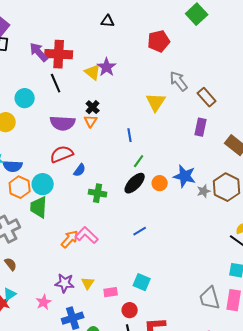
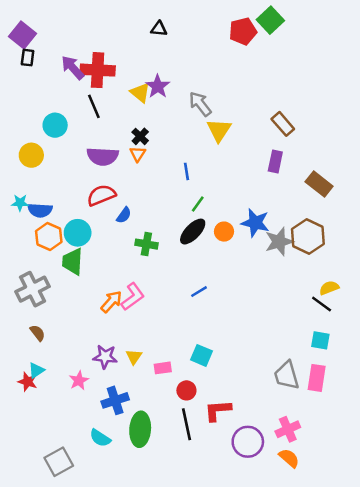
red pentagon: (159, 41) -> (243, 31), moved
gray arrow: (179, 81) -> (200, 104), moved
gray star: (204, 191) -> (279, 242), size x1.6
pink L-shape: (87, 235) -> (133, 297), turned 100

